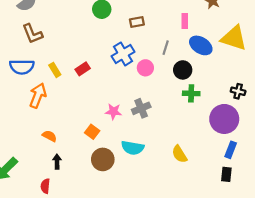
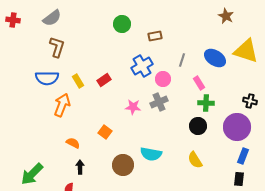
pink rectangle: (185, 21) -> (199, 83), moved, turned -32
brown L-shape: (32, 34) -> (57, 47), turned -140
black circle: (183, 70) -> (198, 126), moved
gray cross: (141, 108) -> (159, 102), moved
pink star: (113, 112) -> (133, 107), moved
orange square: (92, 132) -> (105, 132), moved

